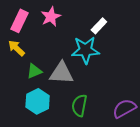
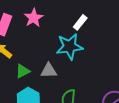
gray triangle: (61, 73) -> (49, 71), size x0.7

